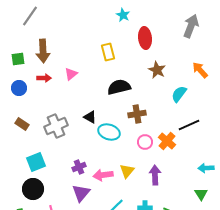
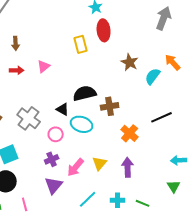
red ellipse: (145, 38) -> (104, 30), moved
brown arrow: (43, 51) -> (16, 43), size x0.6
black semicircle: (119, 87) -> (85, 93), moved
cyan semicircle: (179, 94) -> (153, 76), moved
gray cross: (56, 126) -> (29, 118), turned -30
orange cross: (167, 141) -> (130, 133), moved
pink circle: (145, 142) -> (56, 134), moved
pink arrow: (103, 175) -> (76, 167), turned -42

